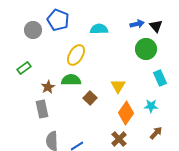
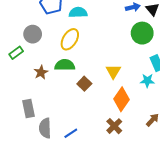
cyan semicircle: (99, 29) -> (78, 12), moved
gray circle: (33, 30) -> (33, 34), moved
cyan star: (151, 106) -> (147, 81), moved
gray rectangle: (42, 109) -> (29, 108), moved

